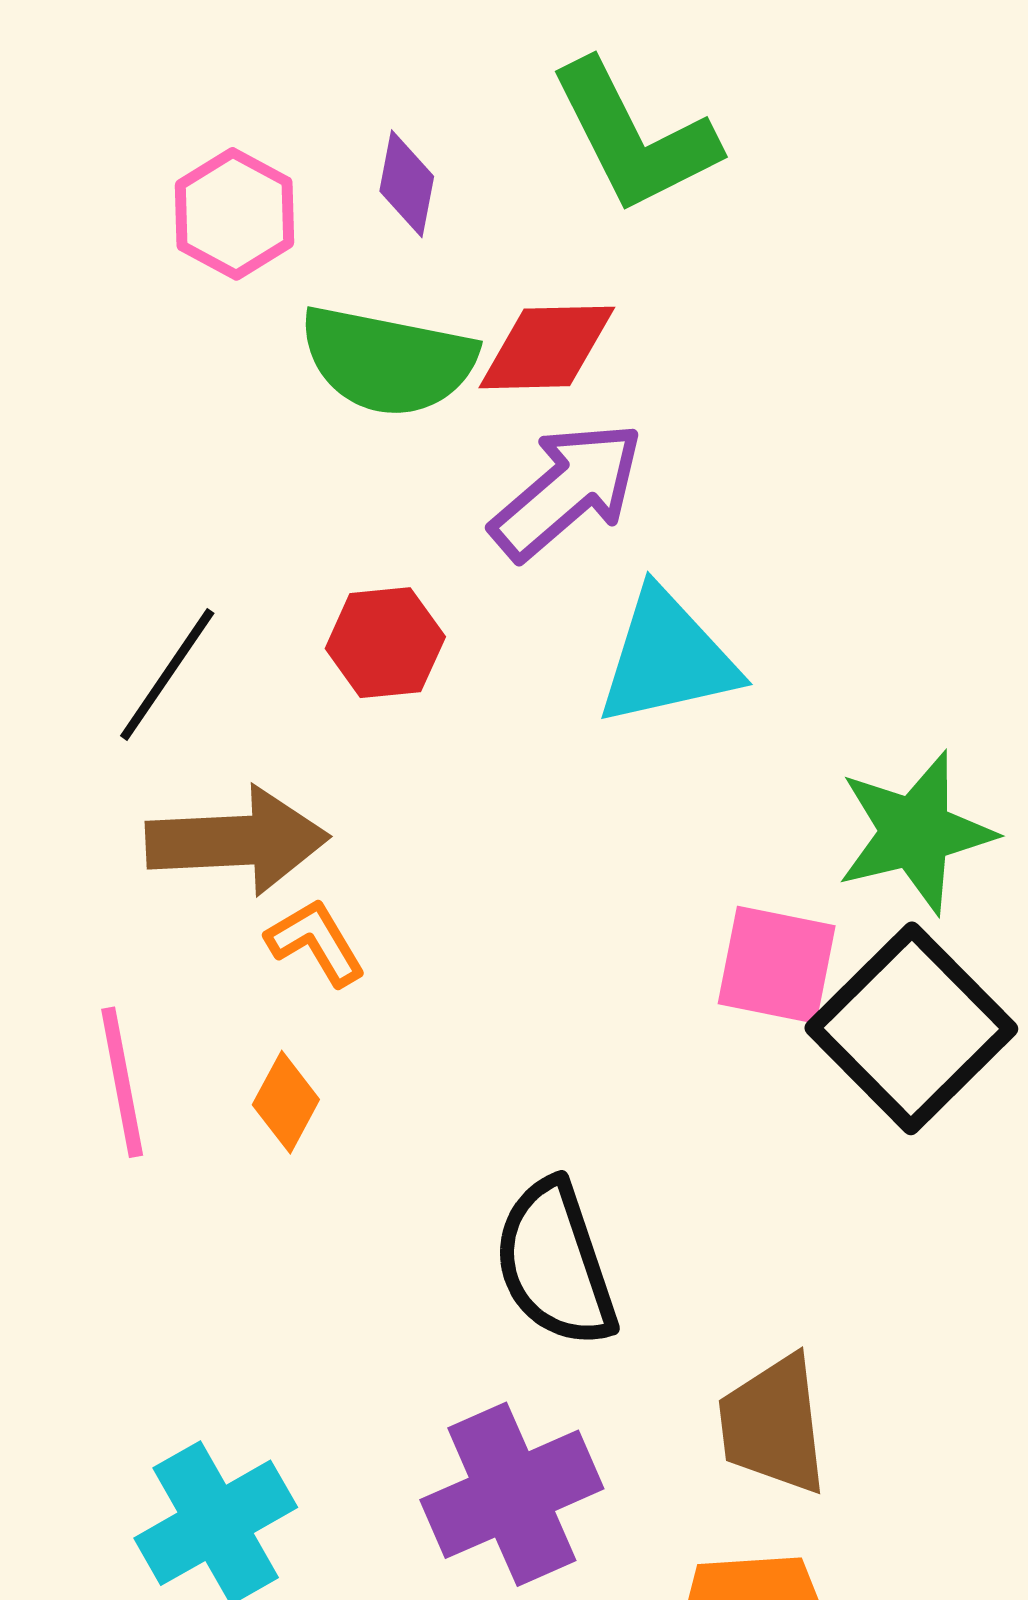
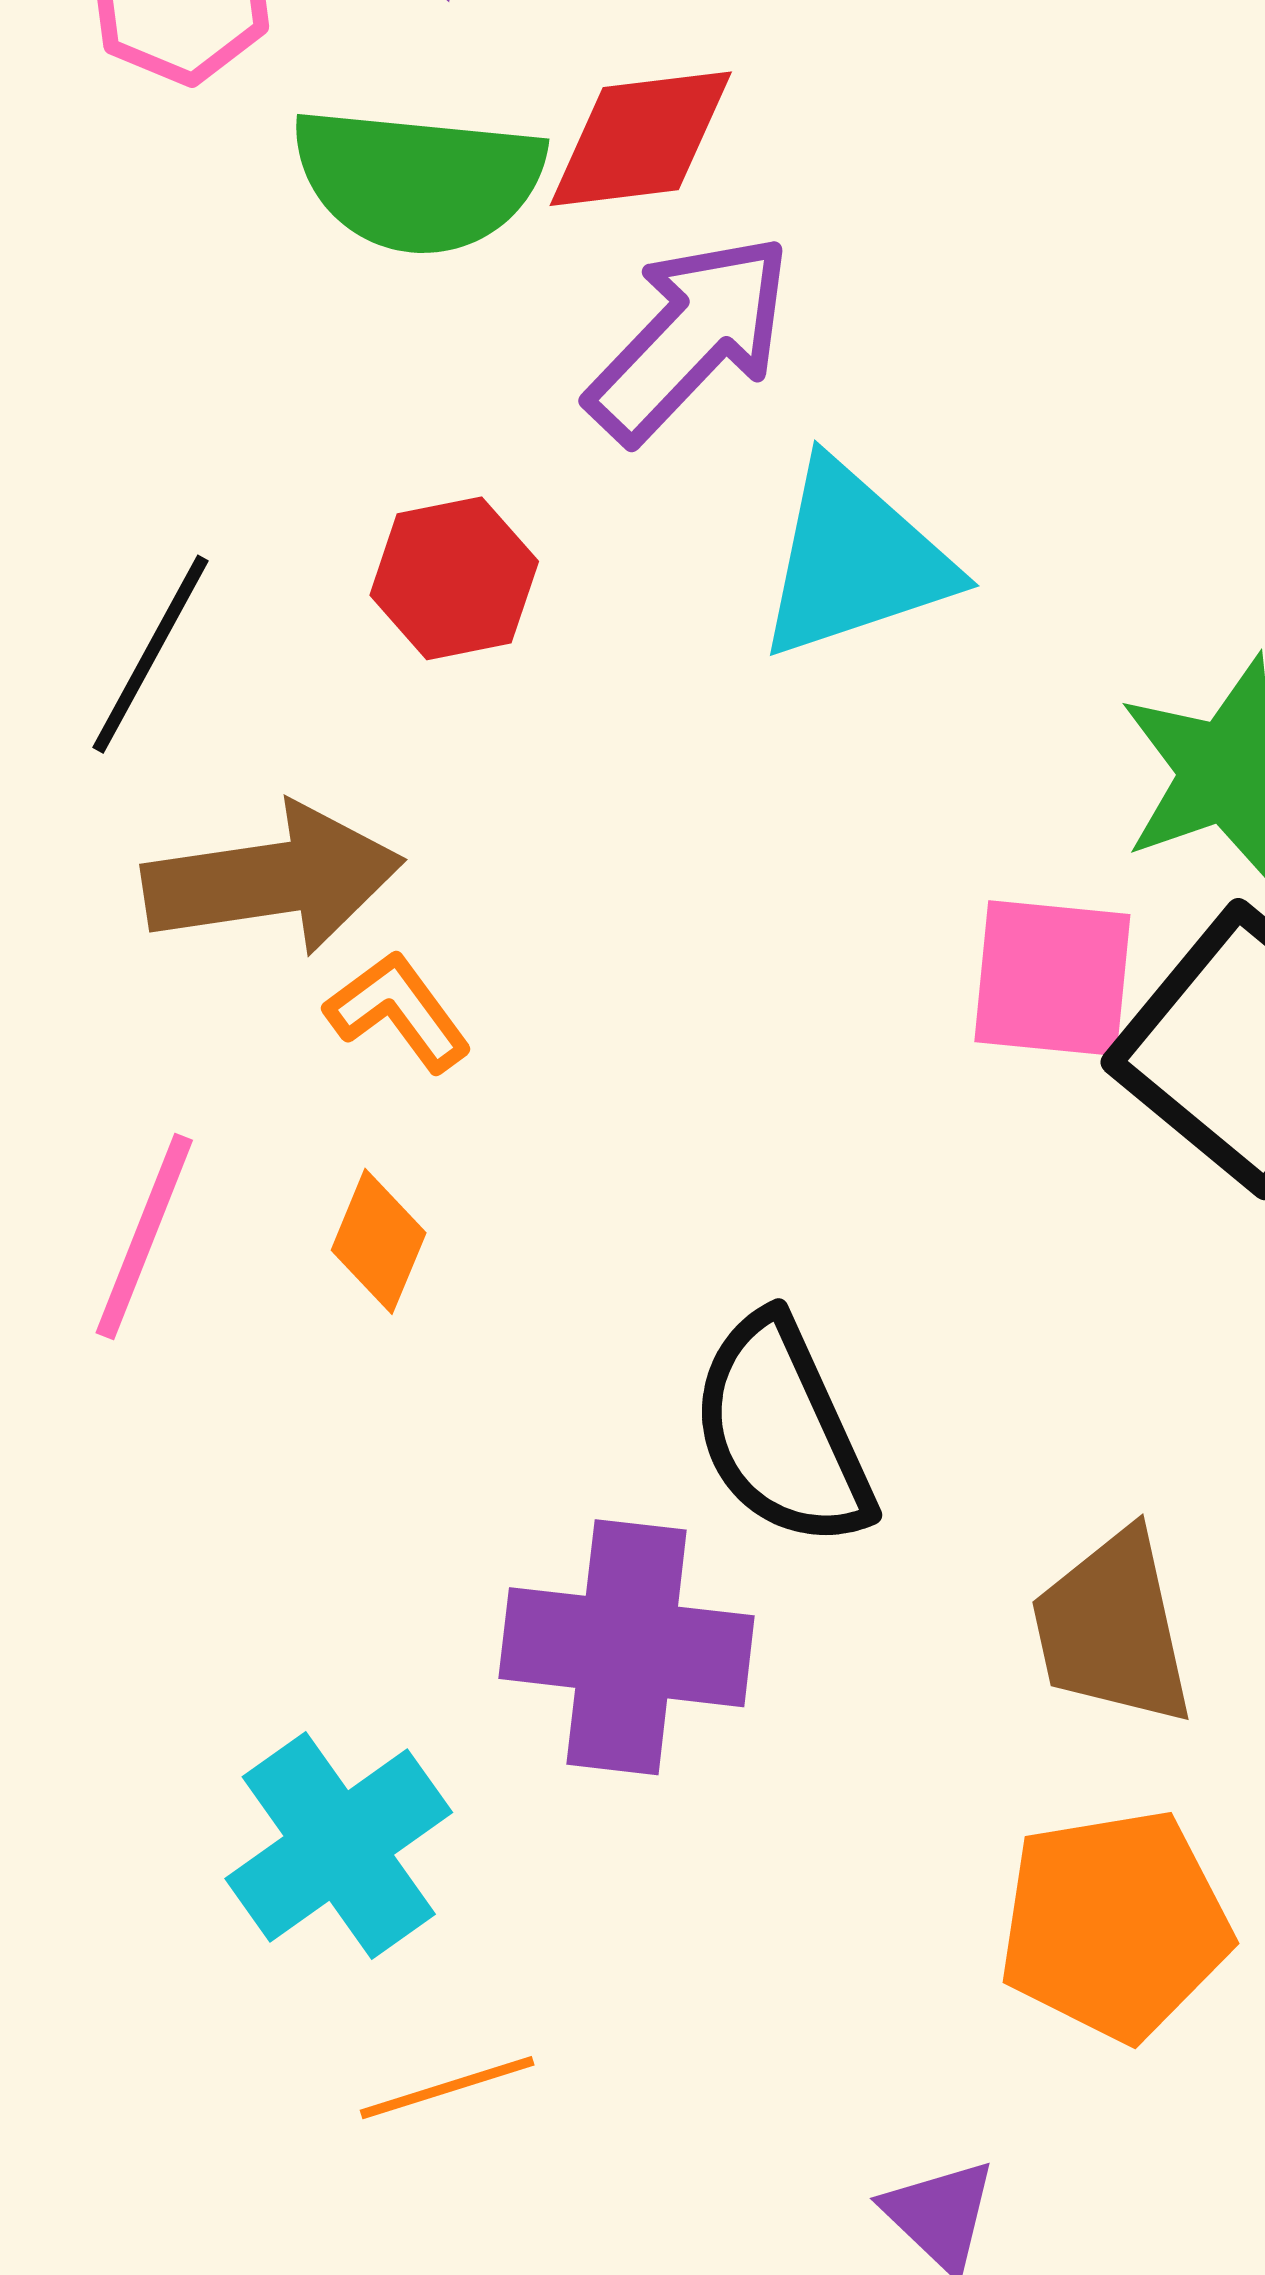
pink line: (122, 1082) -> (144, 1236), turned 38
purple cross: (512, 1494) -> (627, 1647), moved, turned 36

